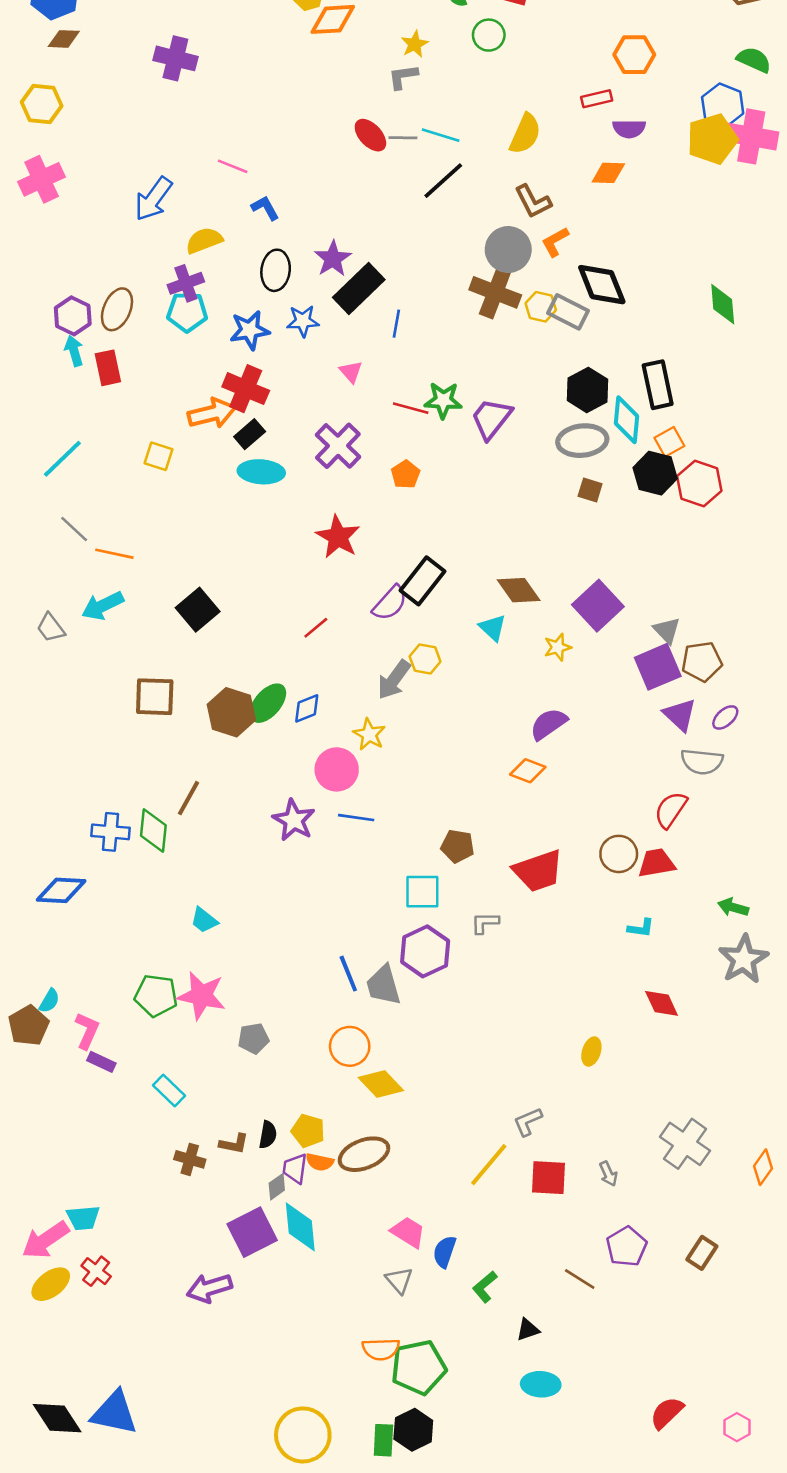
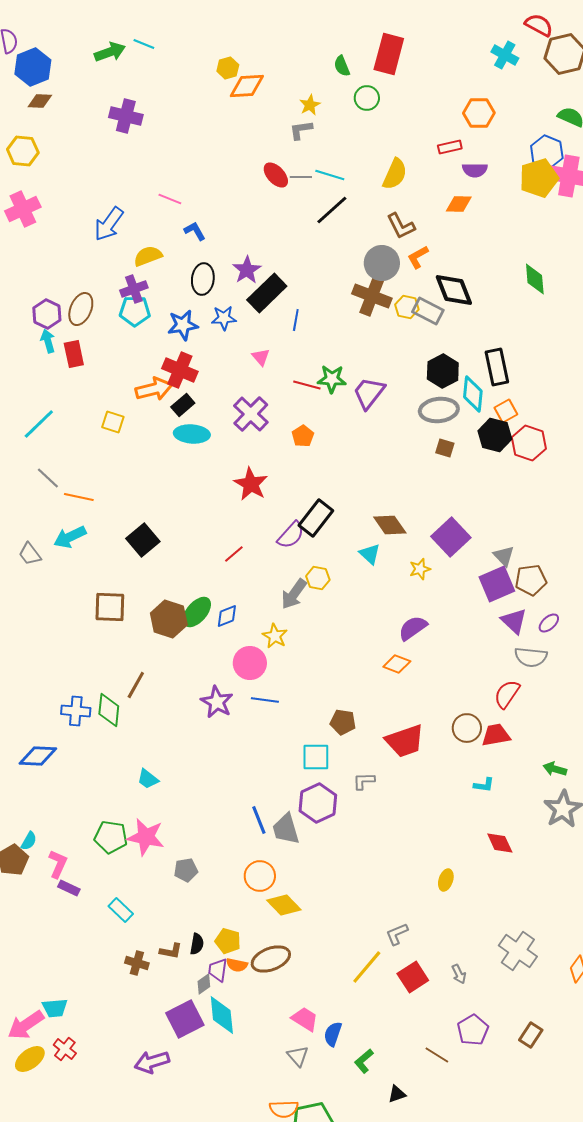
green diamond: (723, 304) -> (535, 279), moved
red square: (549, 1178) -> (413, 977), turned -36

